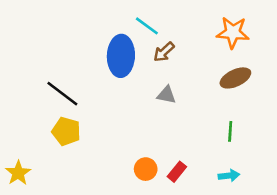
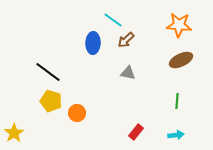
blue ellipse: (121, 56) -> (93, 43), size x0.7
orange circle: (146, 169) -> (77, 113), moved

